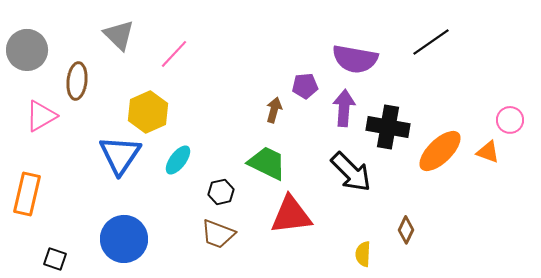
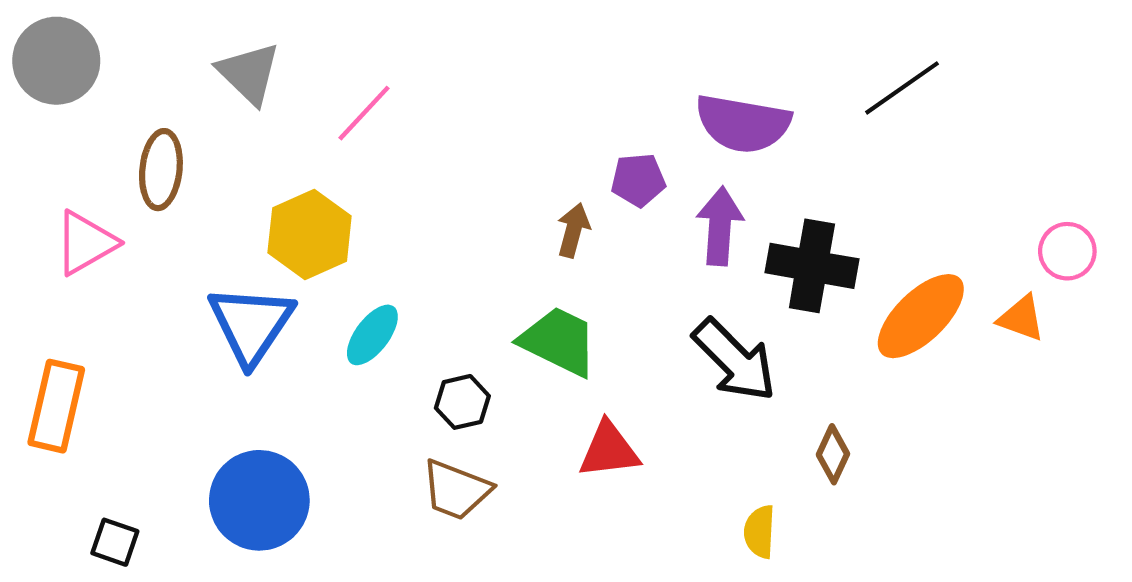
gray circle: (27, 50) -> (56, 61), moved
red triangle: (291, 215) -> (609, 450), size x0.7
brown diamond: (406, 230) -> (833, 454), moved

